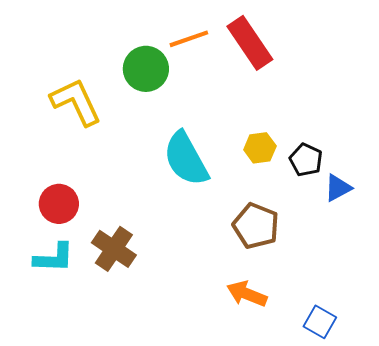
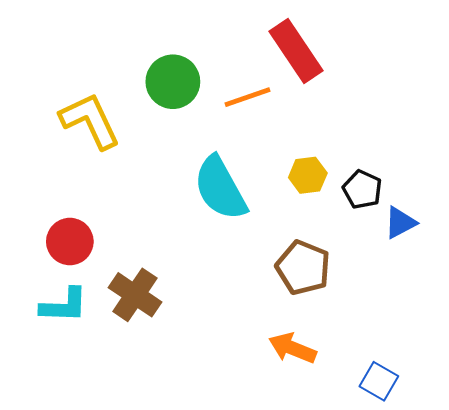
orange line: (189, 39) -> (247, 97), moved

